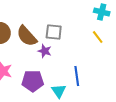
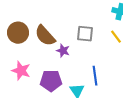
gray square: (54, 32) -> (85, 34), moved

